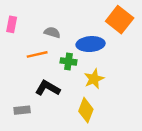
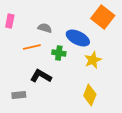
blue ellipse: (91, 44) -> (78, 38), turned 30
yellow star: (94, 79) -> (93, 60), moved
yellow diamond: (86, 110) -> (90, 95), moved

